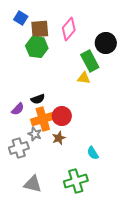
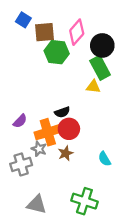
black circle: (106, 43) -> (102, 45), moved
green hexagon: (37, 47) -> (57, 52), moved
black semicircle: (38, 99) -> (62, 112), moved
cyan semicircle: (93, 153) -> (104, 159), moved
green cross: (76, 181) -> (84, 201), turned 35

